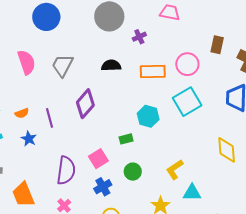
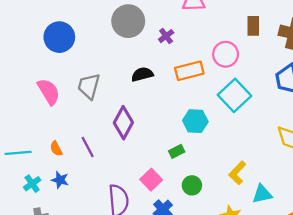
orange semicircle: (22, 113) -> (56, 149), turned 96
blue star: (29, 139) -> (60, 180), moved

